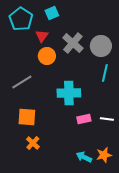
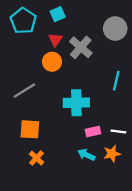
red triangle: (42, 36) -> (55, 40), moved
gray circle: (101, 46) -> (115, 29), moved
orange star: (104, 155) -> (112, 154), moved
cyan arrow: (84, 157) -> (86, 155), moved

